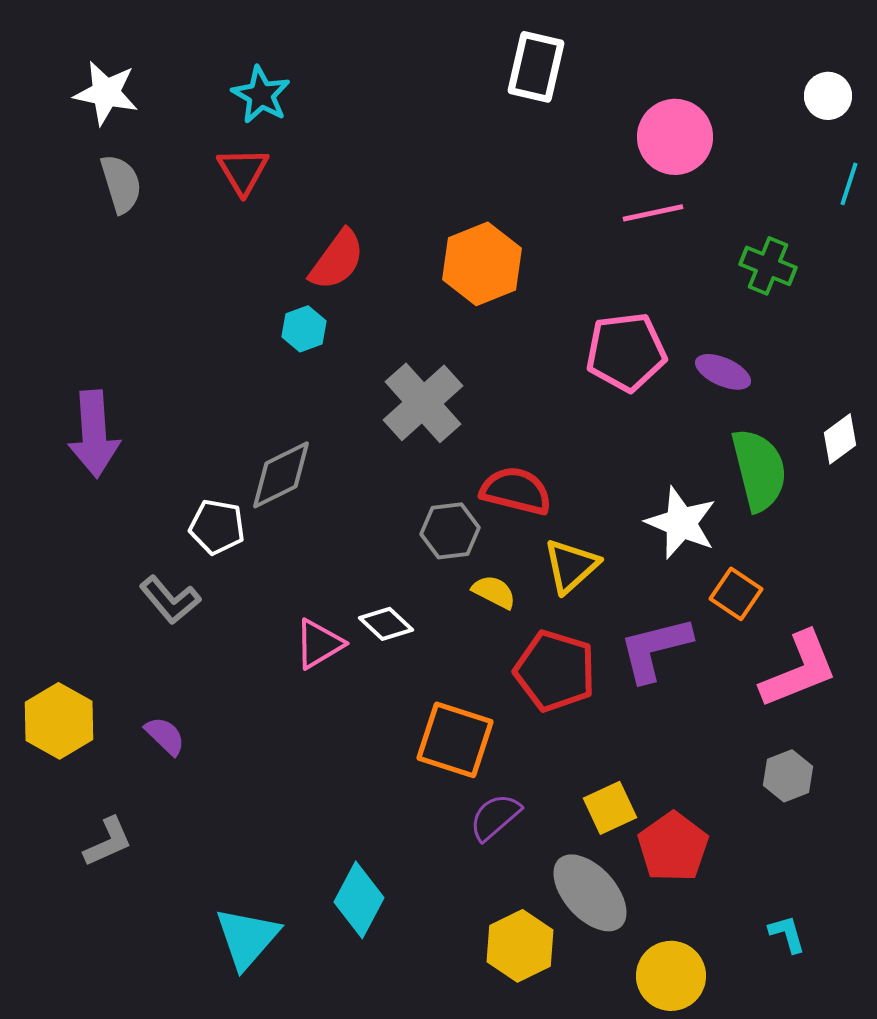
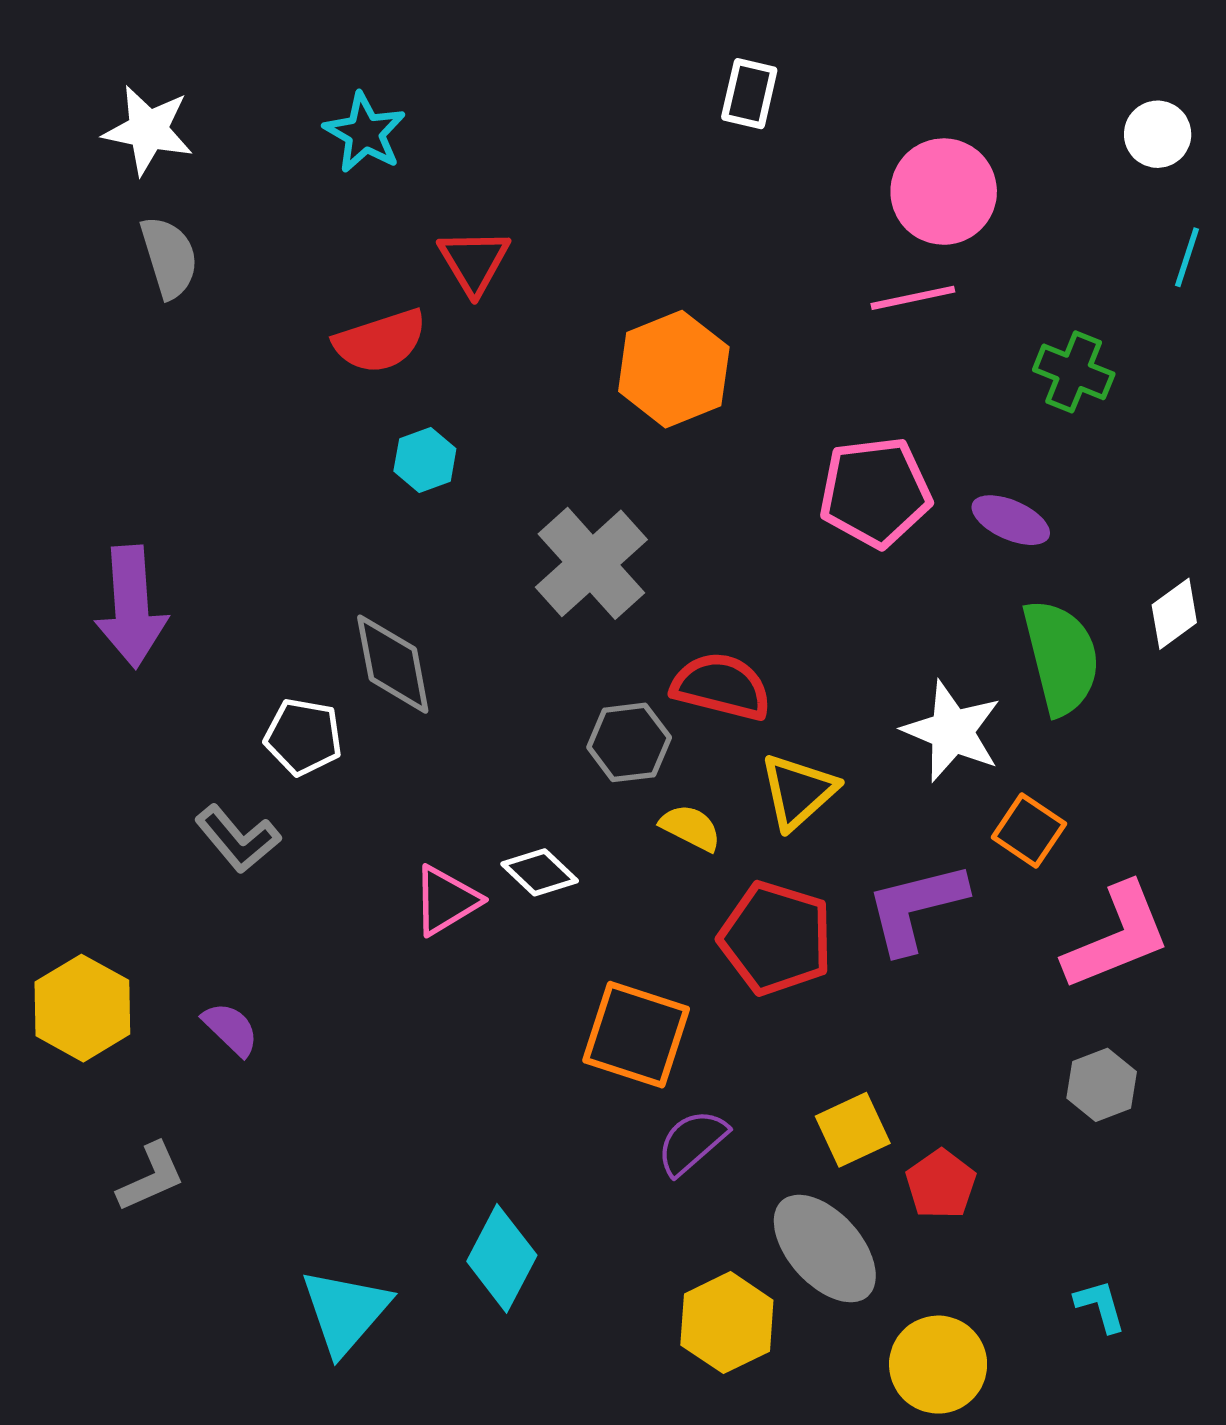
white rectangle: (536, 67) -> (749, 94), size x0.7
red triangle: (243, 171) -> (474, 261), moved
red semicircle: (337, 260) -> (380, 341), moved, turned 36
gray diamond: (281, 475) -> (393, 664), turned -74
red pentagon: (673, 847) -> (941, 1184), size x0.7

